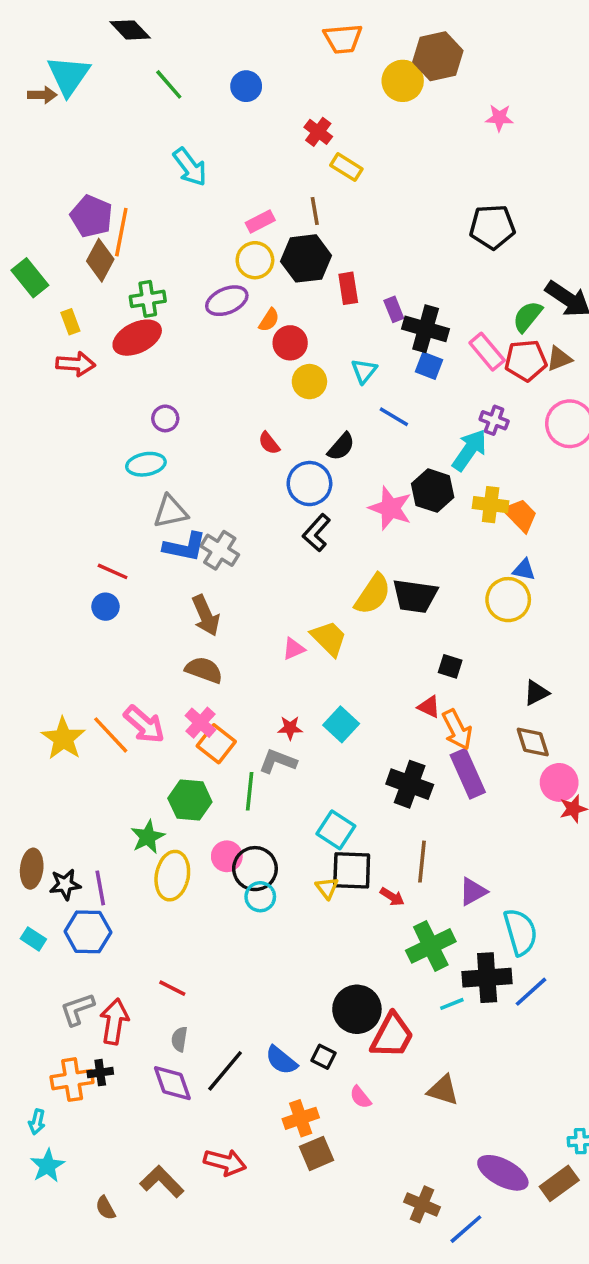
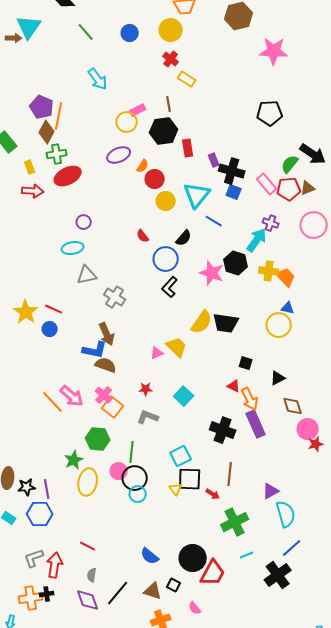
yellow circle: (403, 81) -> (171, 30), moved
pink star: (499, 118) -> (274, 51), size x1.8
yellow circle: (255, 260) -> (127, 122), moved
green cross: (148, 299) -> (57, 154), moved
cyan triangle: (364, 371) -> (197, 195), size x1.8
blue L-shape: (185, 547) -> (95, 350), moved
black triangle: (536, 693) -> (278, 378), moved
red star: (290, 728) -> (146, 389), moved
yellow star: (63, 738) -> (26, 312), moved
green line: (250, 791) -> (132, 452), moved
cyan square: (336, 830) -> (181, 456), turned 30
purple triangle: (473, 891) -> (271, 491), moved
black cross: (487, 978) -> (278, 575), moved, turned -32
blue semicircle: (281, 1060) -> (150, 556), moved
brown triangle: (443, 1090) -> (153, 591), moved

